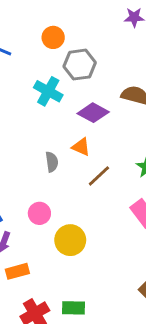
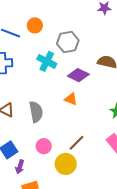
orange circle: (53, 37) -> (35, 25), moved
gray semicircle: (52, 162) -> (36, 112), moved, size x1.5
brown line: (99, 176) -> (77, 143), moved

